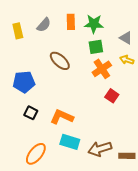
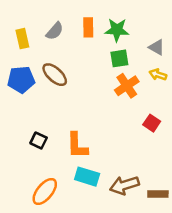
brown ellipse: (60, 61) -> (55, 75), moved
blue pentagon: (24, 82) -> (21, 80), moved
red square: (112, 96) -> (152, 123), moved
orange L-shape: (62, 117) -> (77, 145), turned -115

